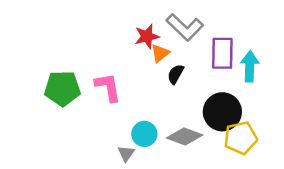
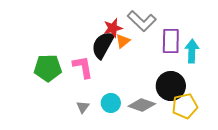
black semicircle: (176, 74) -> (103, 45), moved, size x1.8
gray triangle: (126, 153) -> (83, 107), moved

